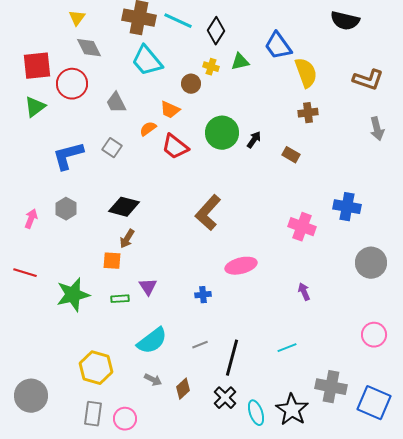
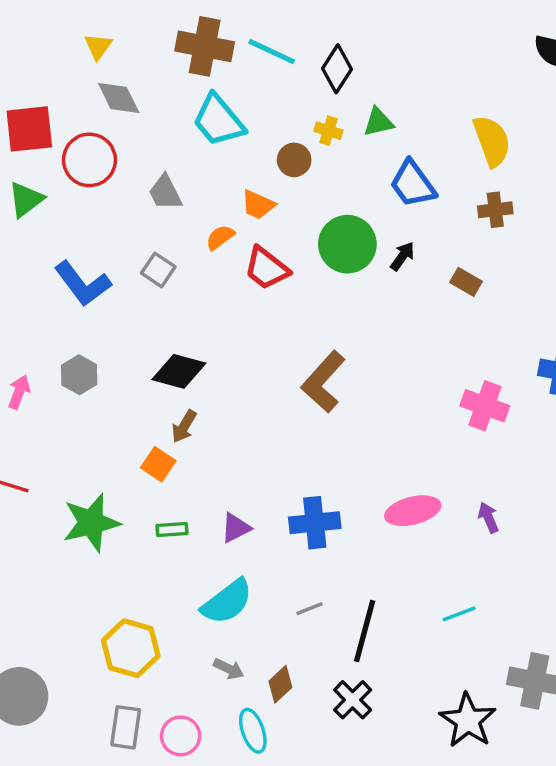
blue trapezoid: (278, 46) -> (413, 184), moved
blue L-shape: (68, 156) -> (83, 284), turned -112
orange square: (112, 261) -> (158, 464), turned 30
pink ellipse: (241, 266) -> (413, 511), moved
purple triangle: (148, 287) -> (236, 528), moved, turned 36
blue cross: (203, 295) -> (315, 523), size x1.8
cyan ellipse: (256, 413) -> (253, 731), moved

